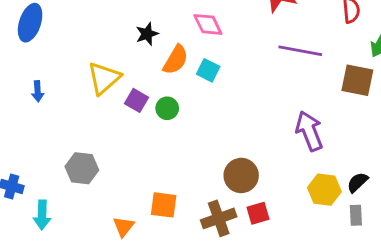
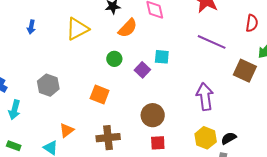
cyan square: (208, 70) -> (162, 57), moved, turned -35
purple square: (137, 100) -> (142, 70), moved
orange square: (164, 205) -> (100, 95), moved
brown cross: (219, 218) -> (108, 138), moved

